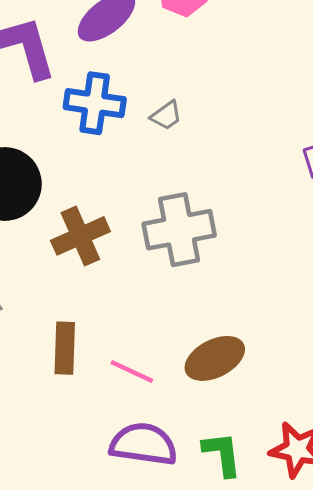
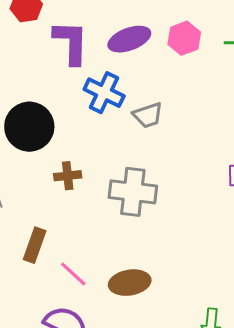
gray trapezoid: (166, 116) -> (148, 115), size x1.4
brown cross: (80, 236) -> (68, 176), size x0.7

